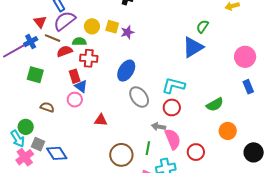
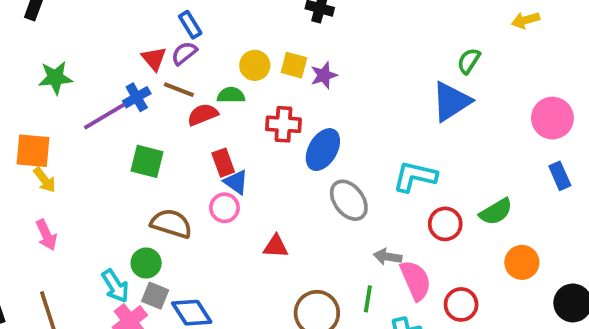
purple semicircle: (65, 21) -> (184, 53), moved, size x0.6
red cross: (89, 58) -> (283, 124), moved
brown semicircle: (47, 107) -> (171, 224), size x1.5
red circle: (172, 107) -> (445, 224), moved
green circle: (26, 127) -> (146, 263), moved

